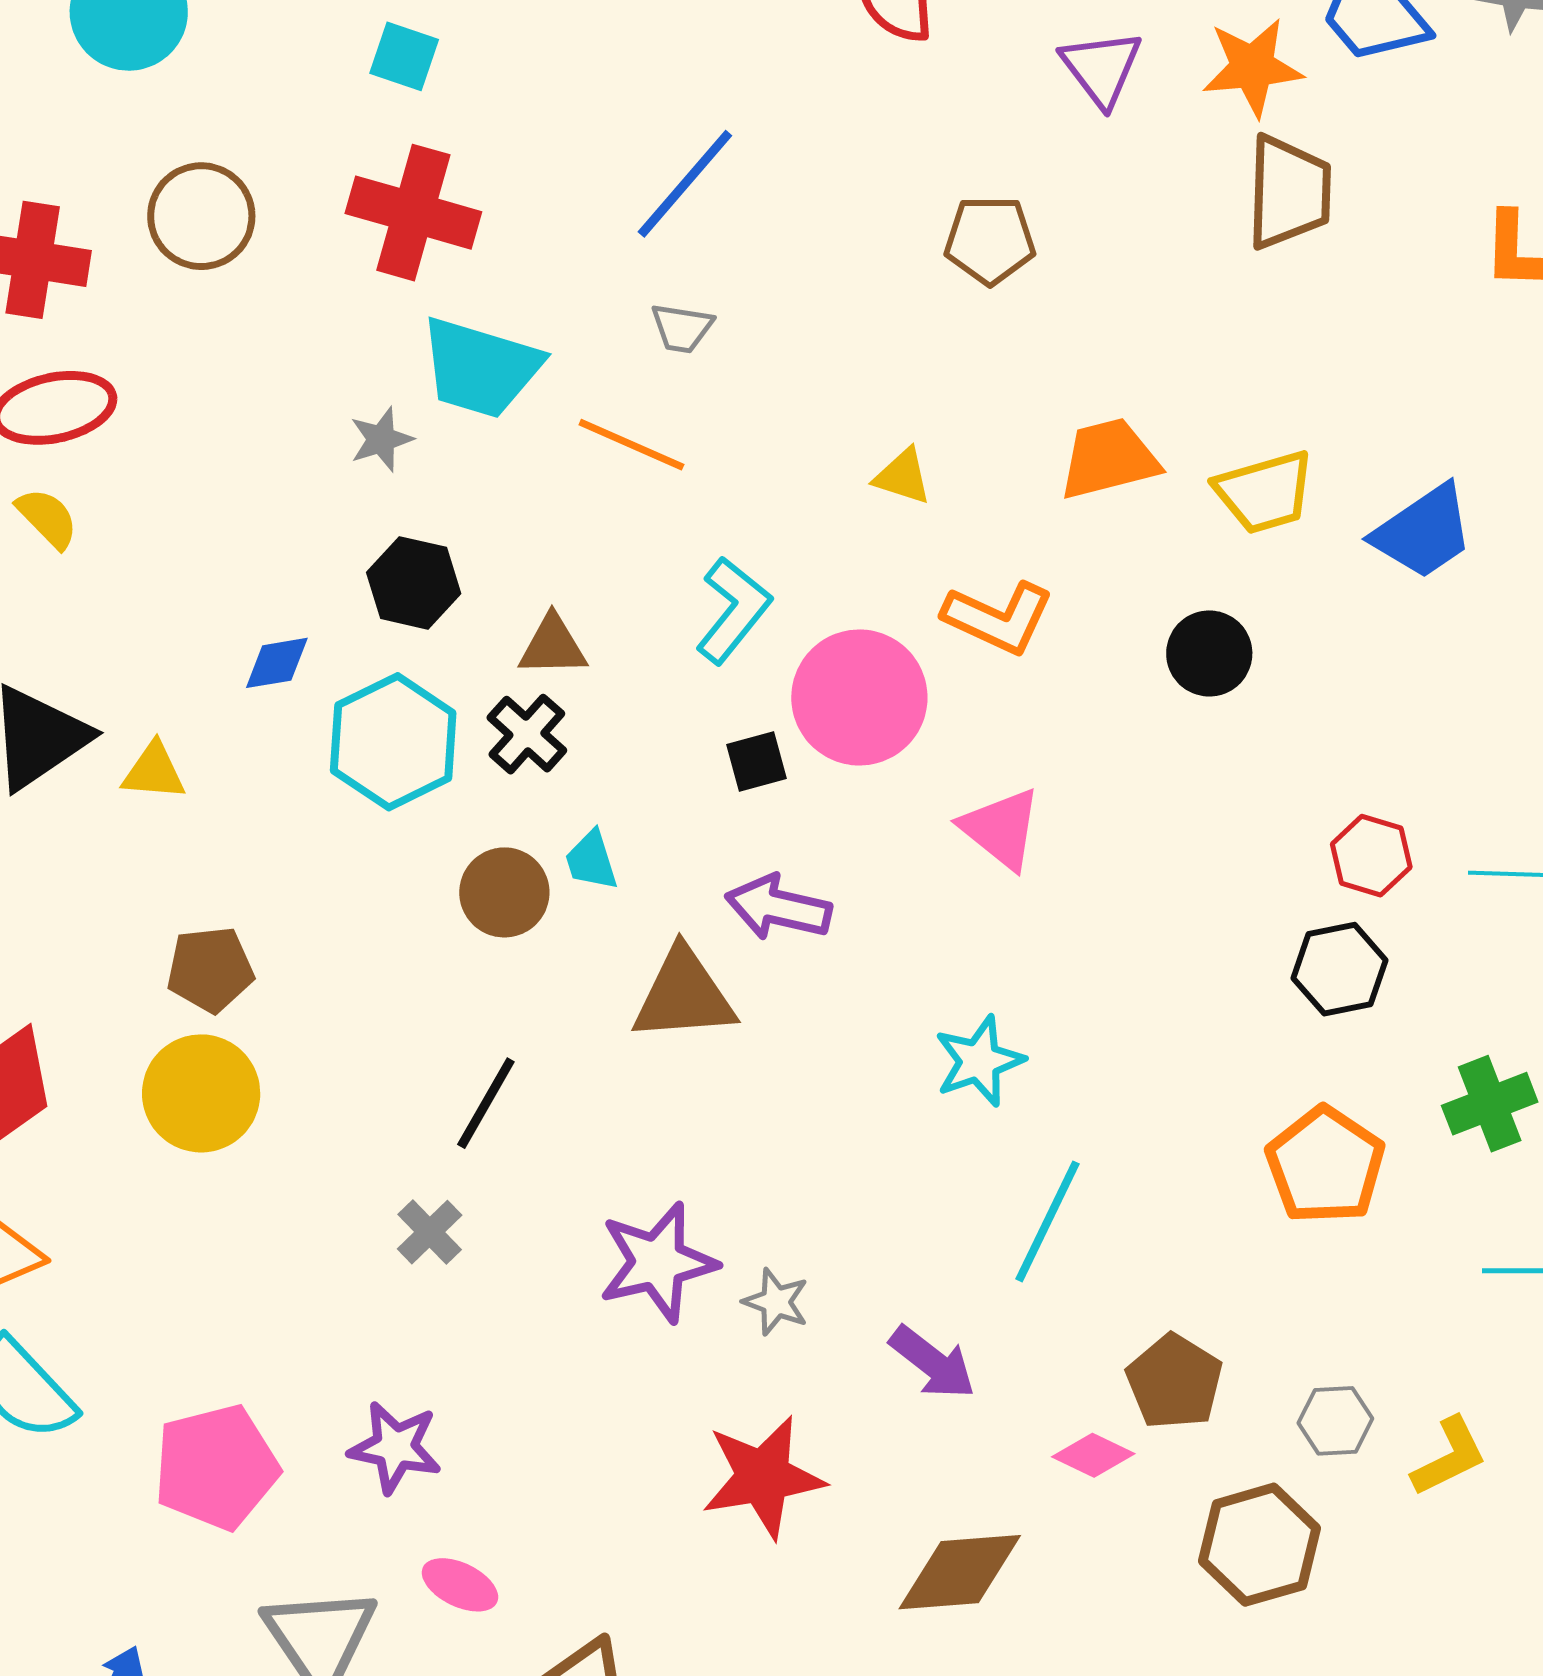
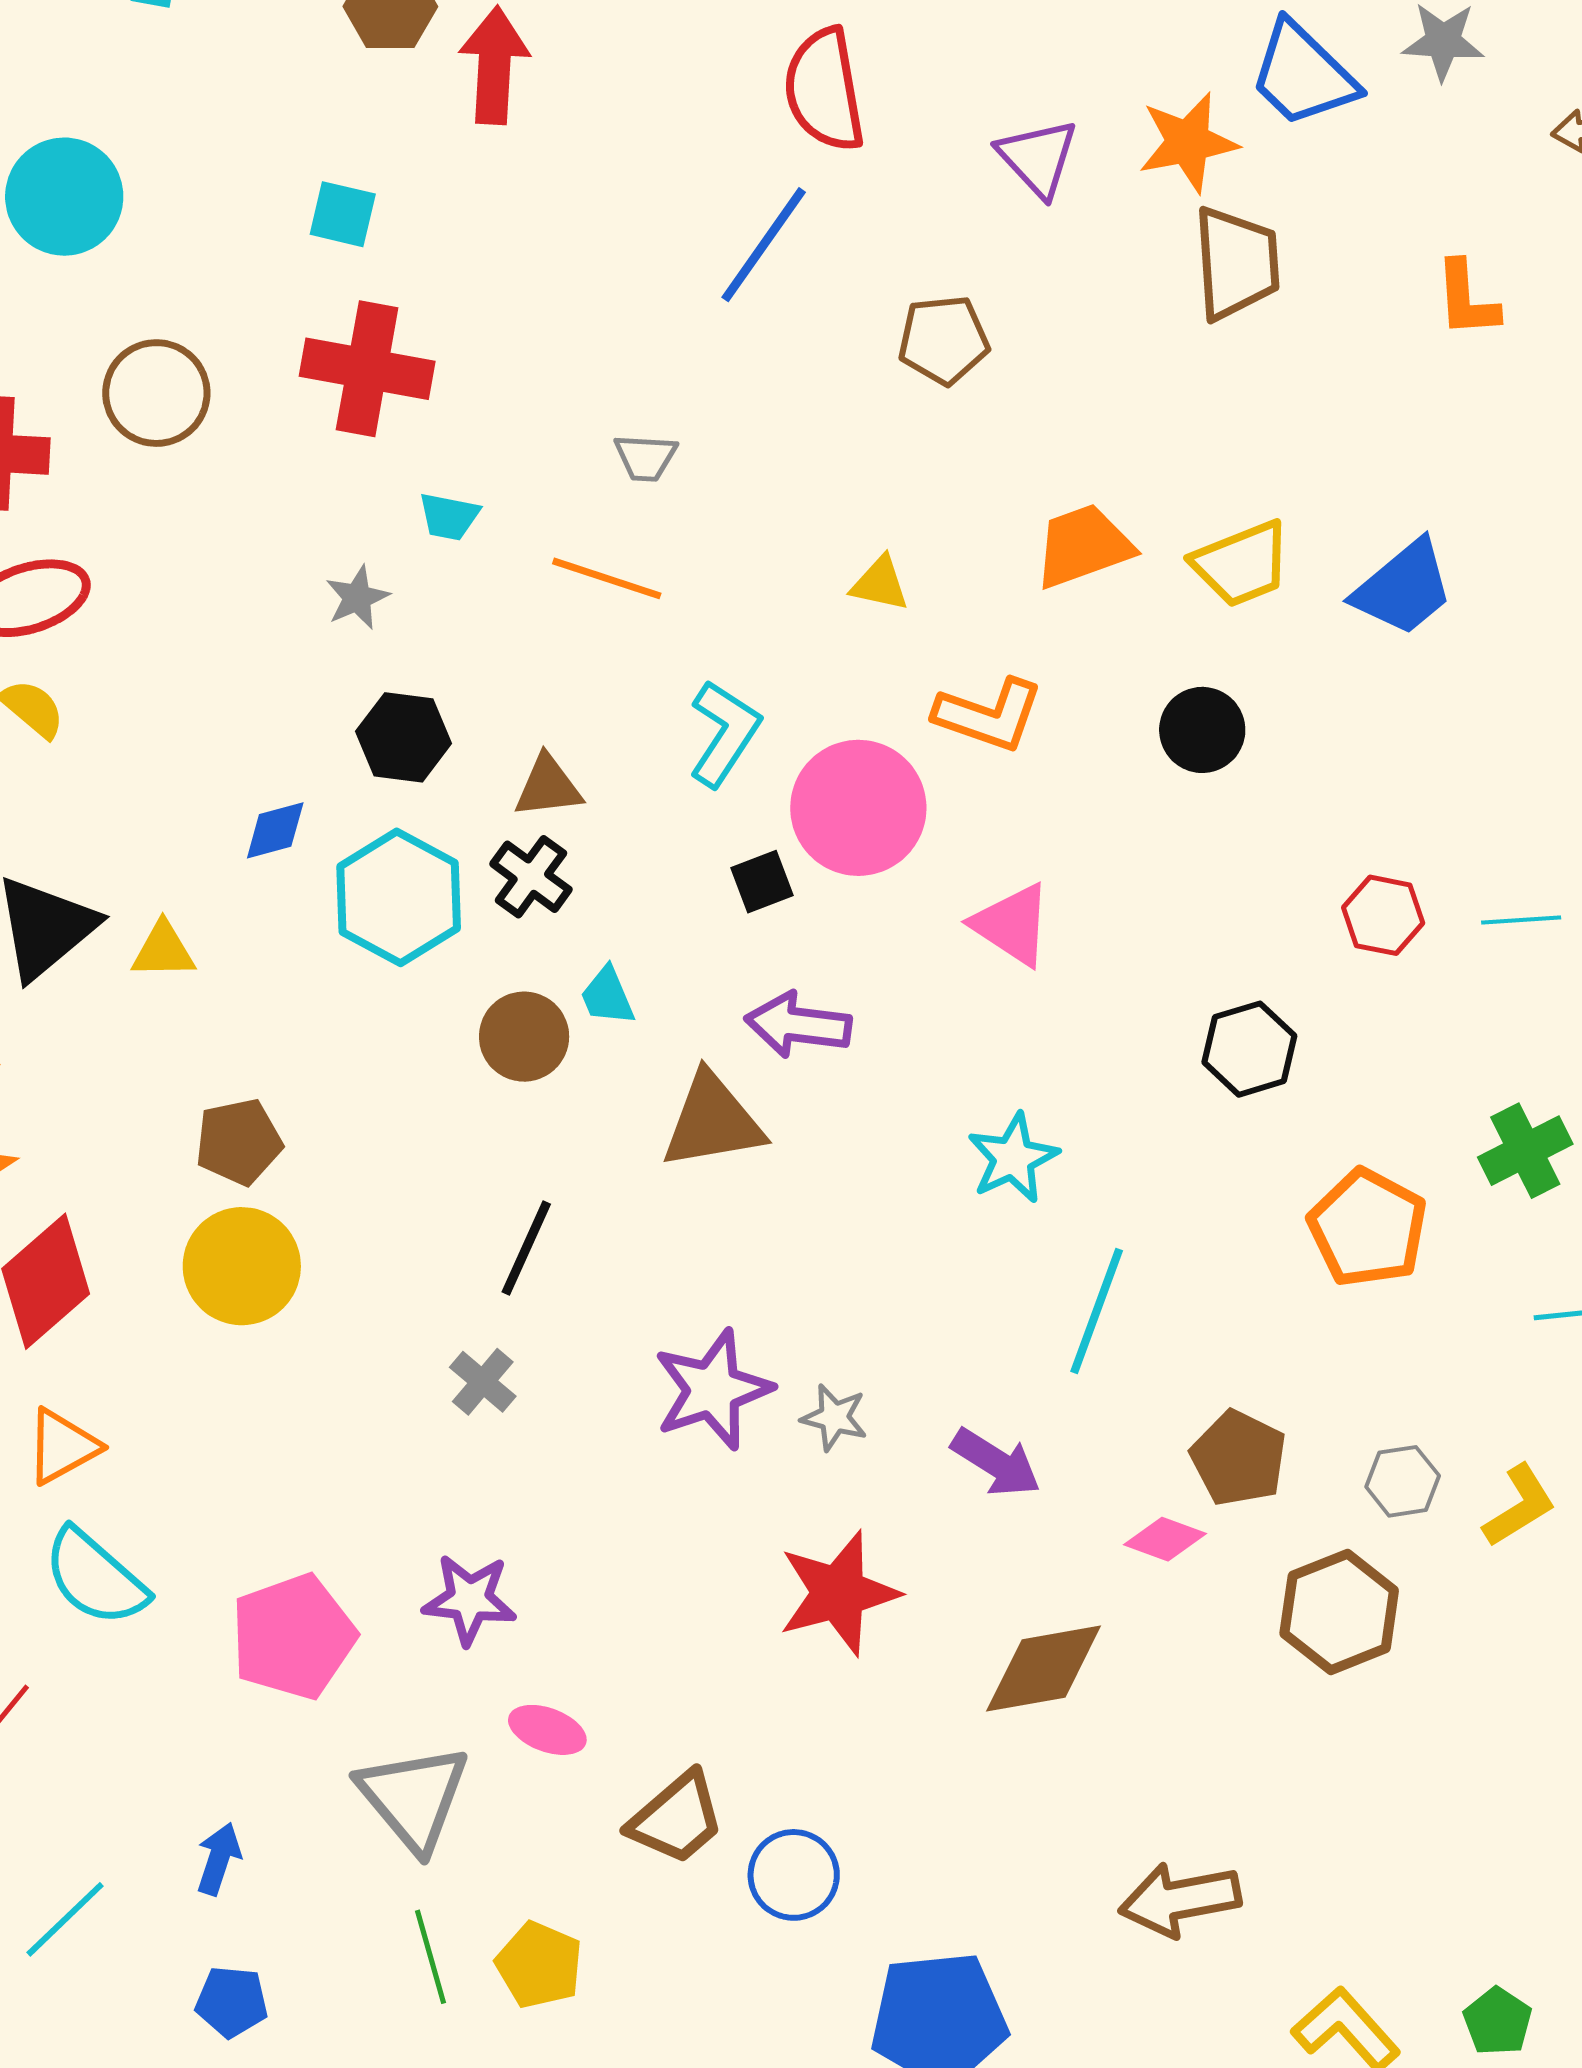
blue line: (685, 184) -> (764, 245), moved
cyan trapezoid: (480, 368) -> (449, 517), size x0.5
black hexagon: (1340, 969) -> (1249, 1049), moved

